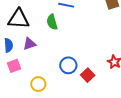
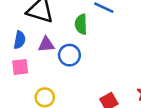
blue circle: (68, 65) -> (69, 55), moved

